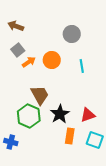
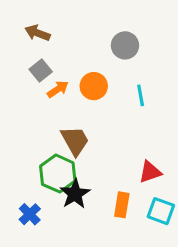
black star: (60, 114) -> (75, 194), moved
blue cross: (11, 142) -> (30, 214), turned 32

